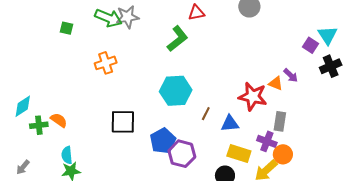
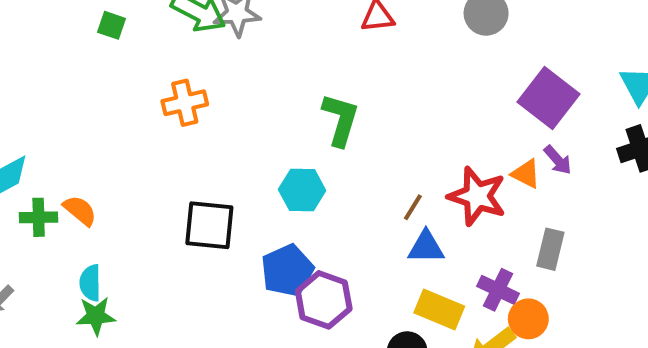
green L-shape: (178, 39) -> (341, 120), moved, turned -40
purple square: (311, 45) -> (549, 98), moved, size x1.8
cyan hexagon: (176, 91) -> (302, 190), moved, size x0.7
brown line: (206, 114) -> (413, 207), moved
gray rectangle: (280, 121) -> (550, 249), moved

